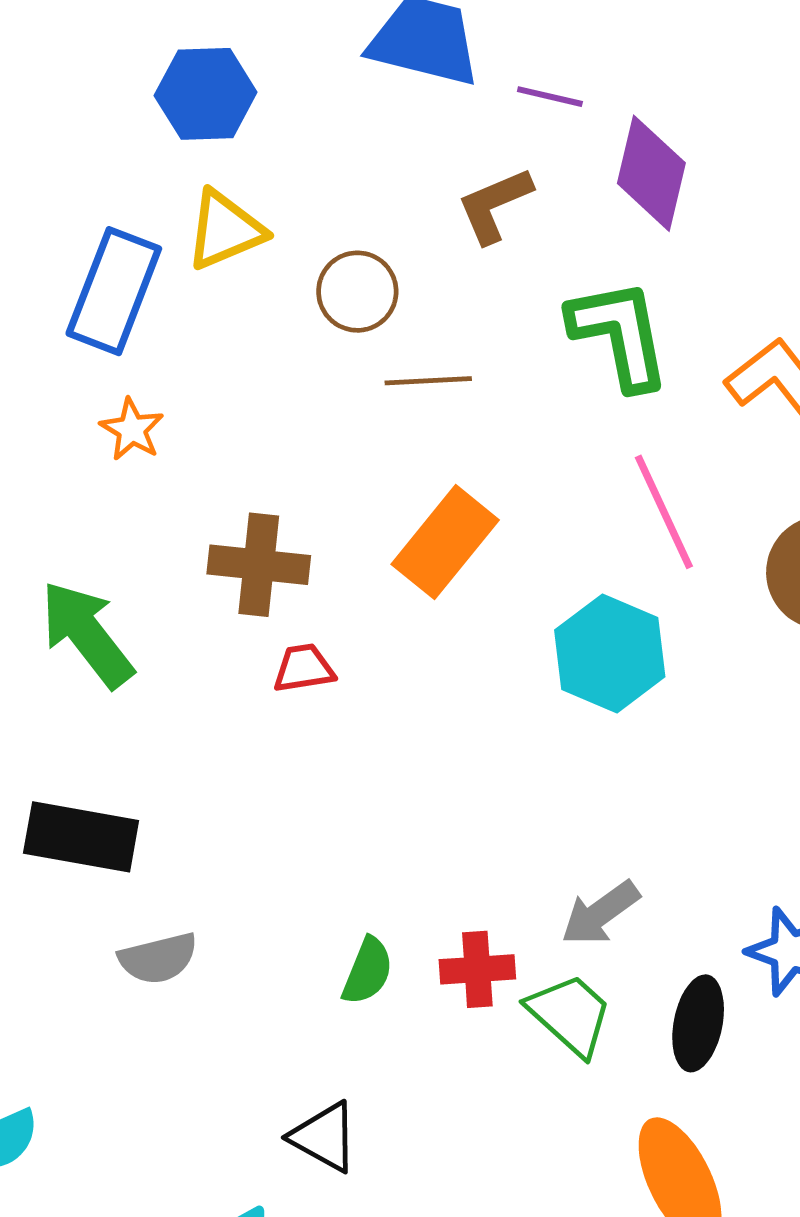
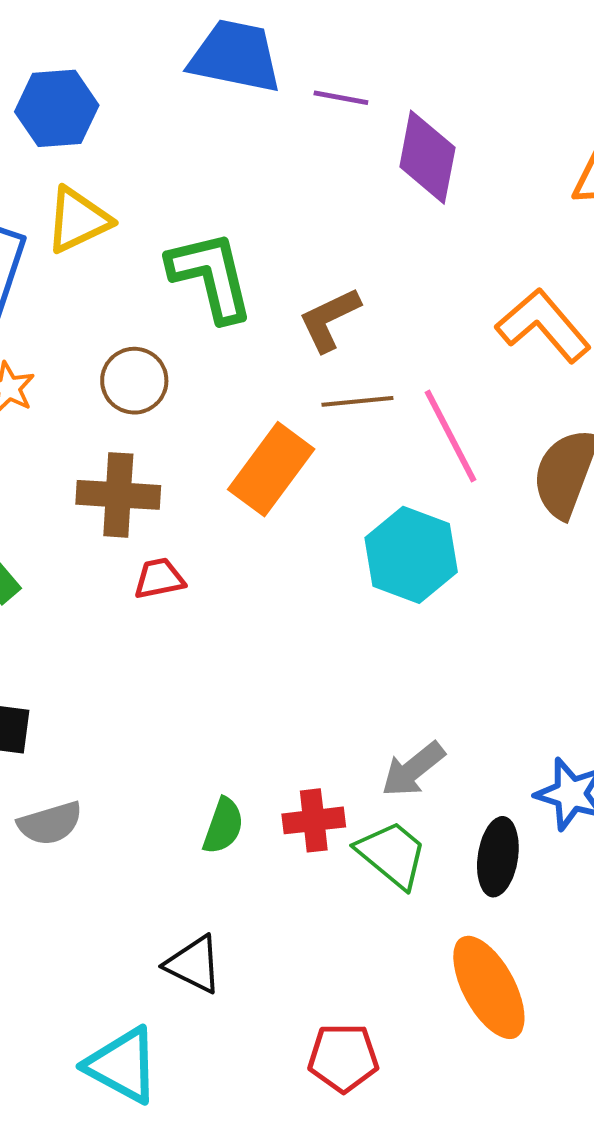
brown L-shape: (494, 205) -> (329, 319), moved
brown circle: (357, 292) -> (134, 381), moved
green L-shape: (620, 334) -> (211, 276), moved
brown line: (428, 381) -> (357, 401), moved

